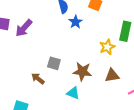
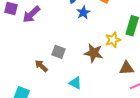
brown star: (82, 71) -> (94, 53), moved
brown triangle: (112, 75) -> (127, 68), moved

